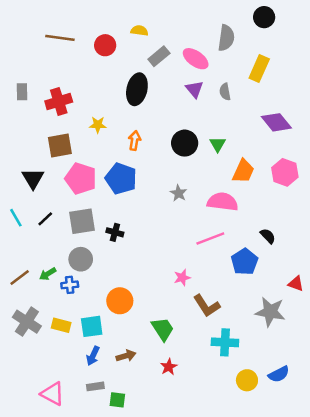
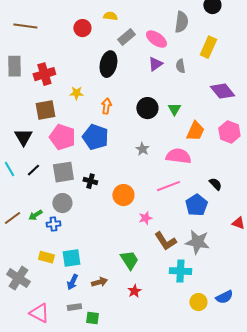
brown line: (60, 38) -> (25, 26), moved
purple triangle: (194, 89) -> (155, 64), turned 35
gray rectangle: (22, 92) -> (14, 66), size x1.5
orange circle: (120, 301) -> (123, 195), moved
gray star: (270, 312) -> (197, 242), moved
gray cross: (27, 322) -> (18, 278), moved

